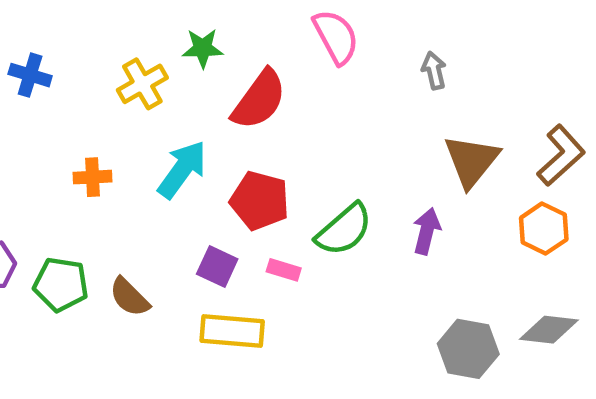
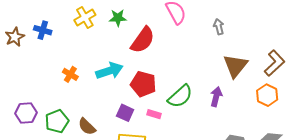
yellow cross: (142, 84) -> (85, 18), moved
cyan arrow: (182, 169) -> (109, 71), turned 36
orange cross: (93, 177) -> (70, 74), turned 35
green pentagon: (61, 284) -> (57, 121), turned -30

